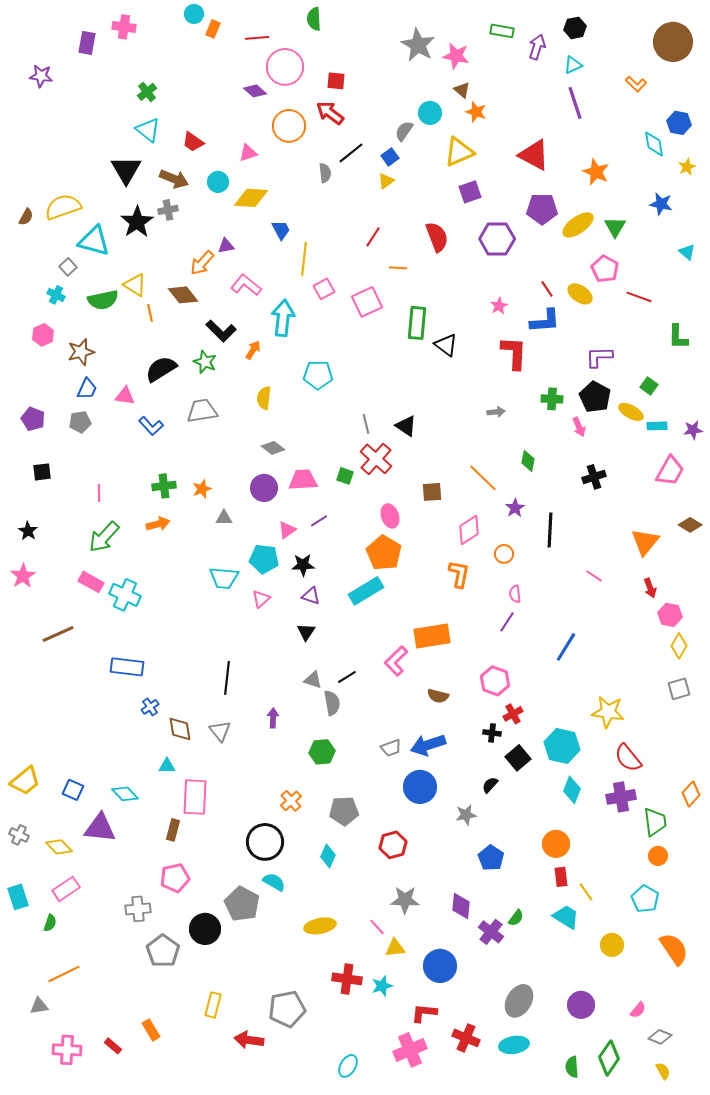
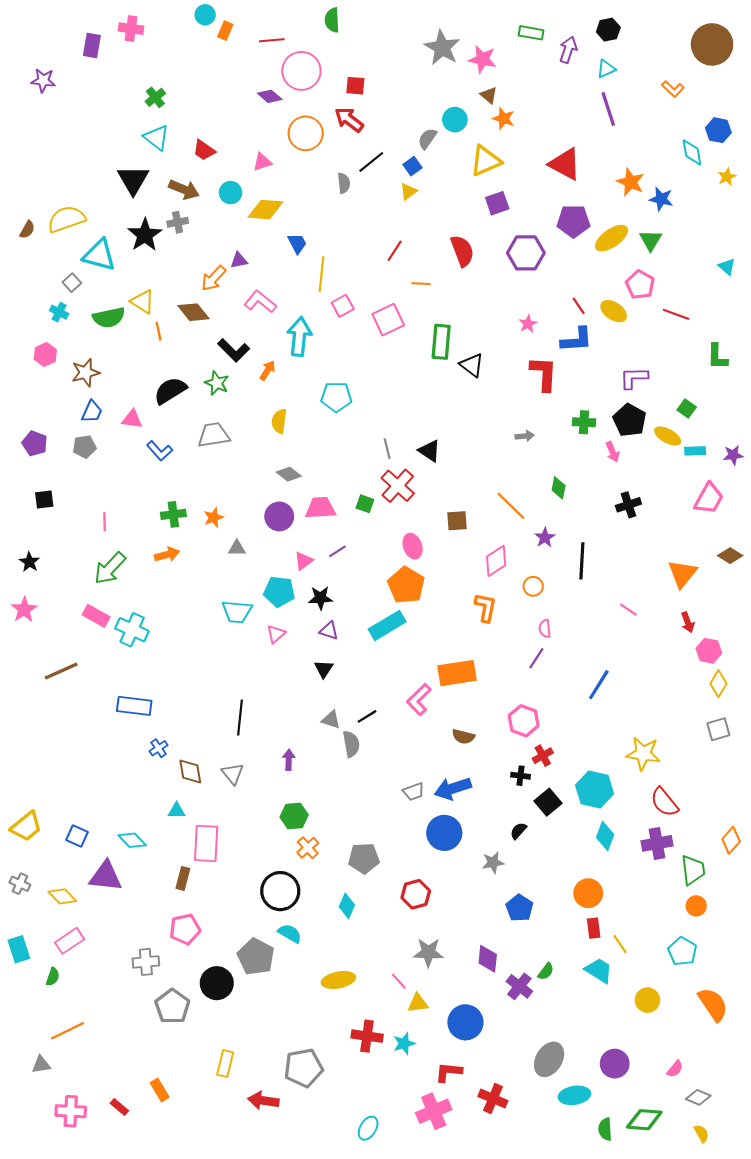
blue star: (661, 204) -> (661, 199), moved
green hexagon: (322, 752) -> (294, 816), moved
cyan ellipse: (514, 1045) -> (574, 1095), moved
green diamond: (609, 1058) -> (644, 1120), turned 60

